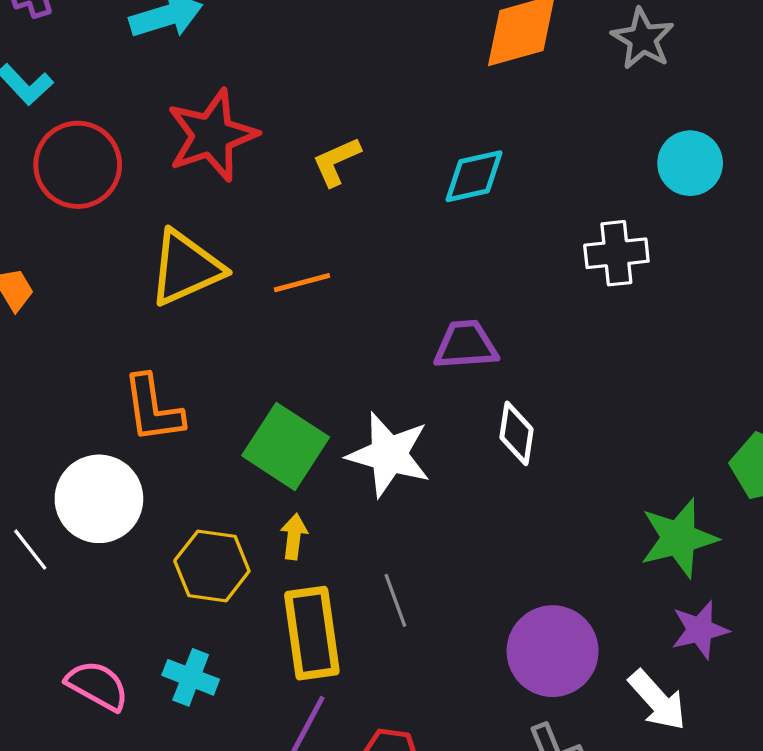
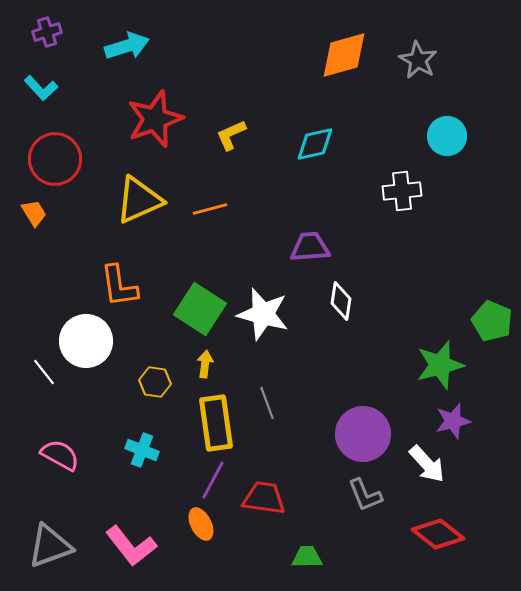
red circle: (78, 165) -> (55, 159), moved
yellow hexagon: (212, 566) -> (155, 382), size x0.7
pink semicircle: (97, 686) -> (60, 455), moved

